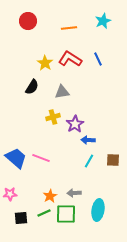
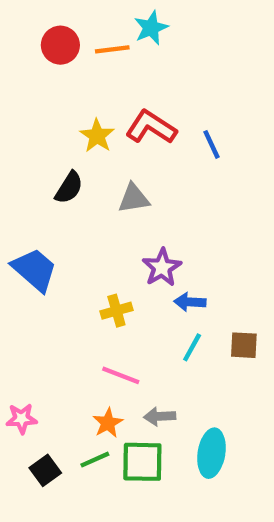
cyan star: (103, 21) -> (151, 28), moved
orange line: (69, 28) -> (112, 49), moved
blue line: (98, 59) -> (211, 144), moved
yellow cross: (53, 117) -> (116, 311), moved
blue trapezoid: (16, 158) -> (34, 270), moved
pink line: (41, 158) -> (121, 375), moved
black square: (21, 218) -> (45, 470), turned -32

